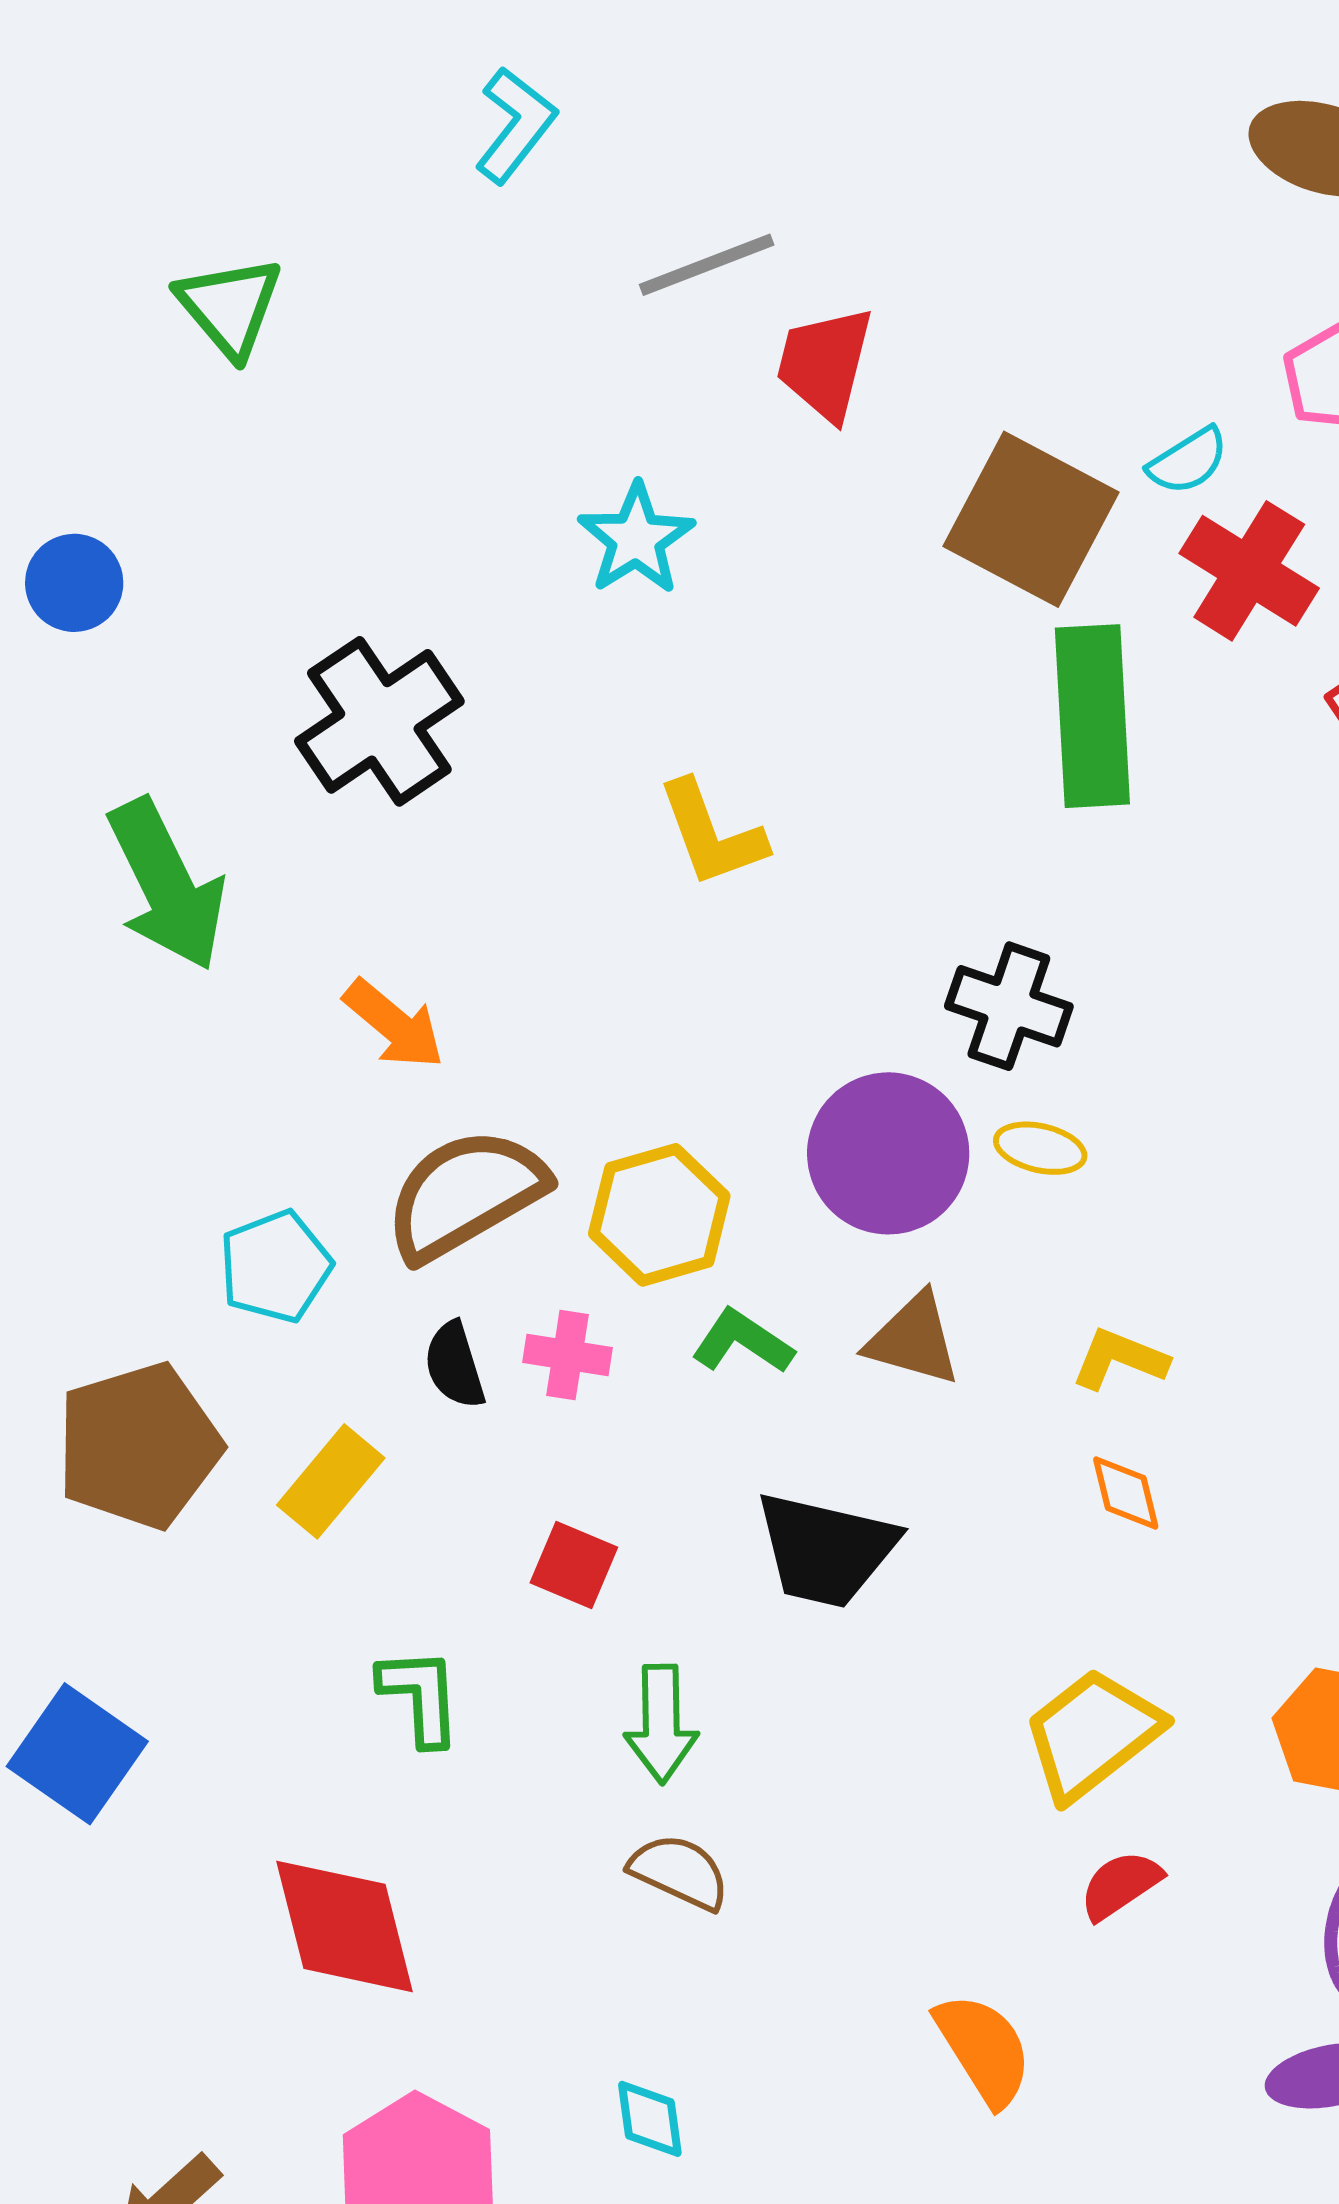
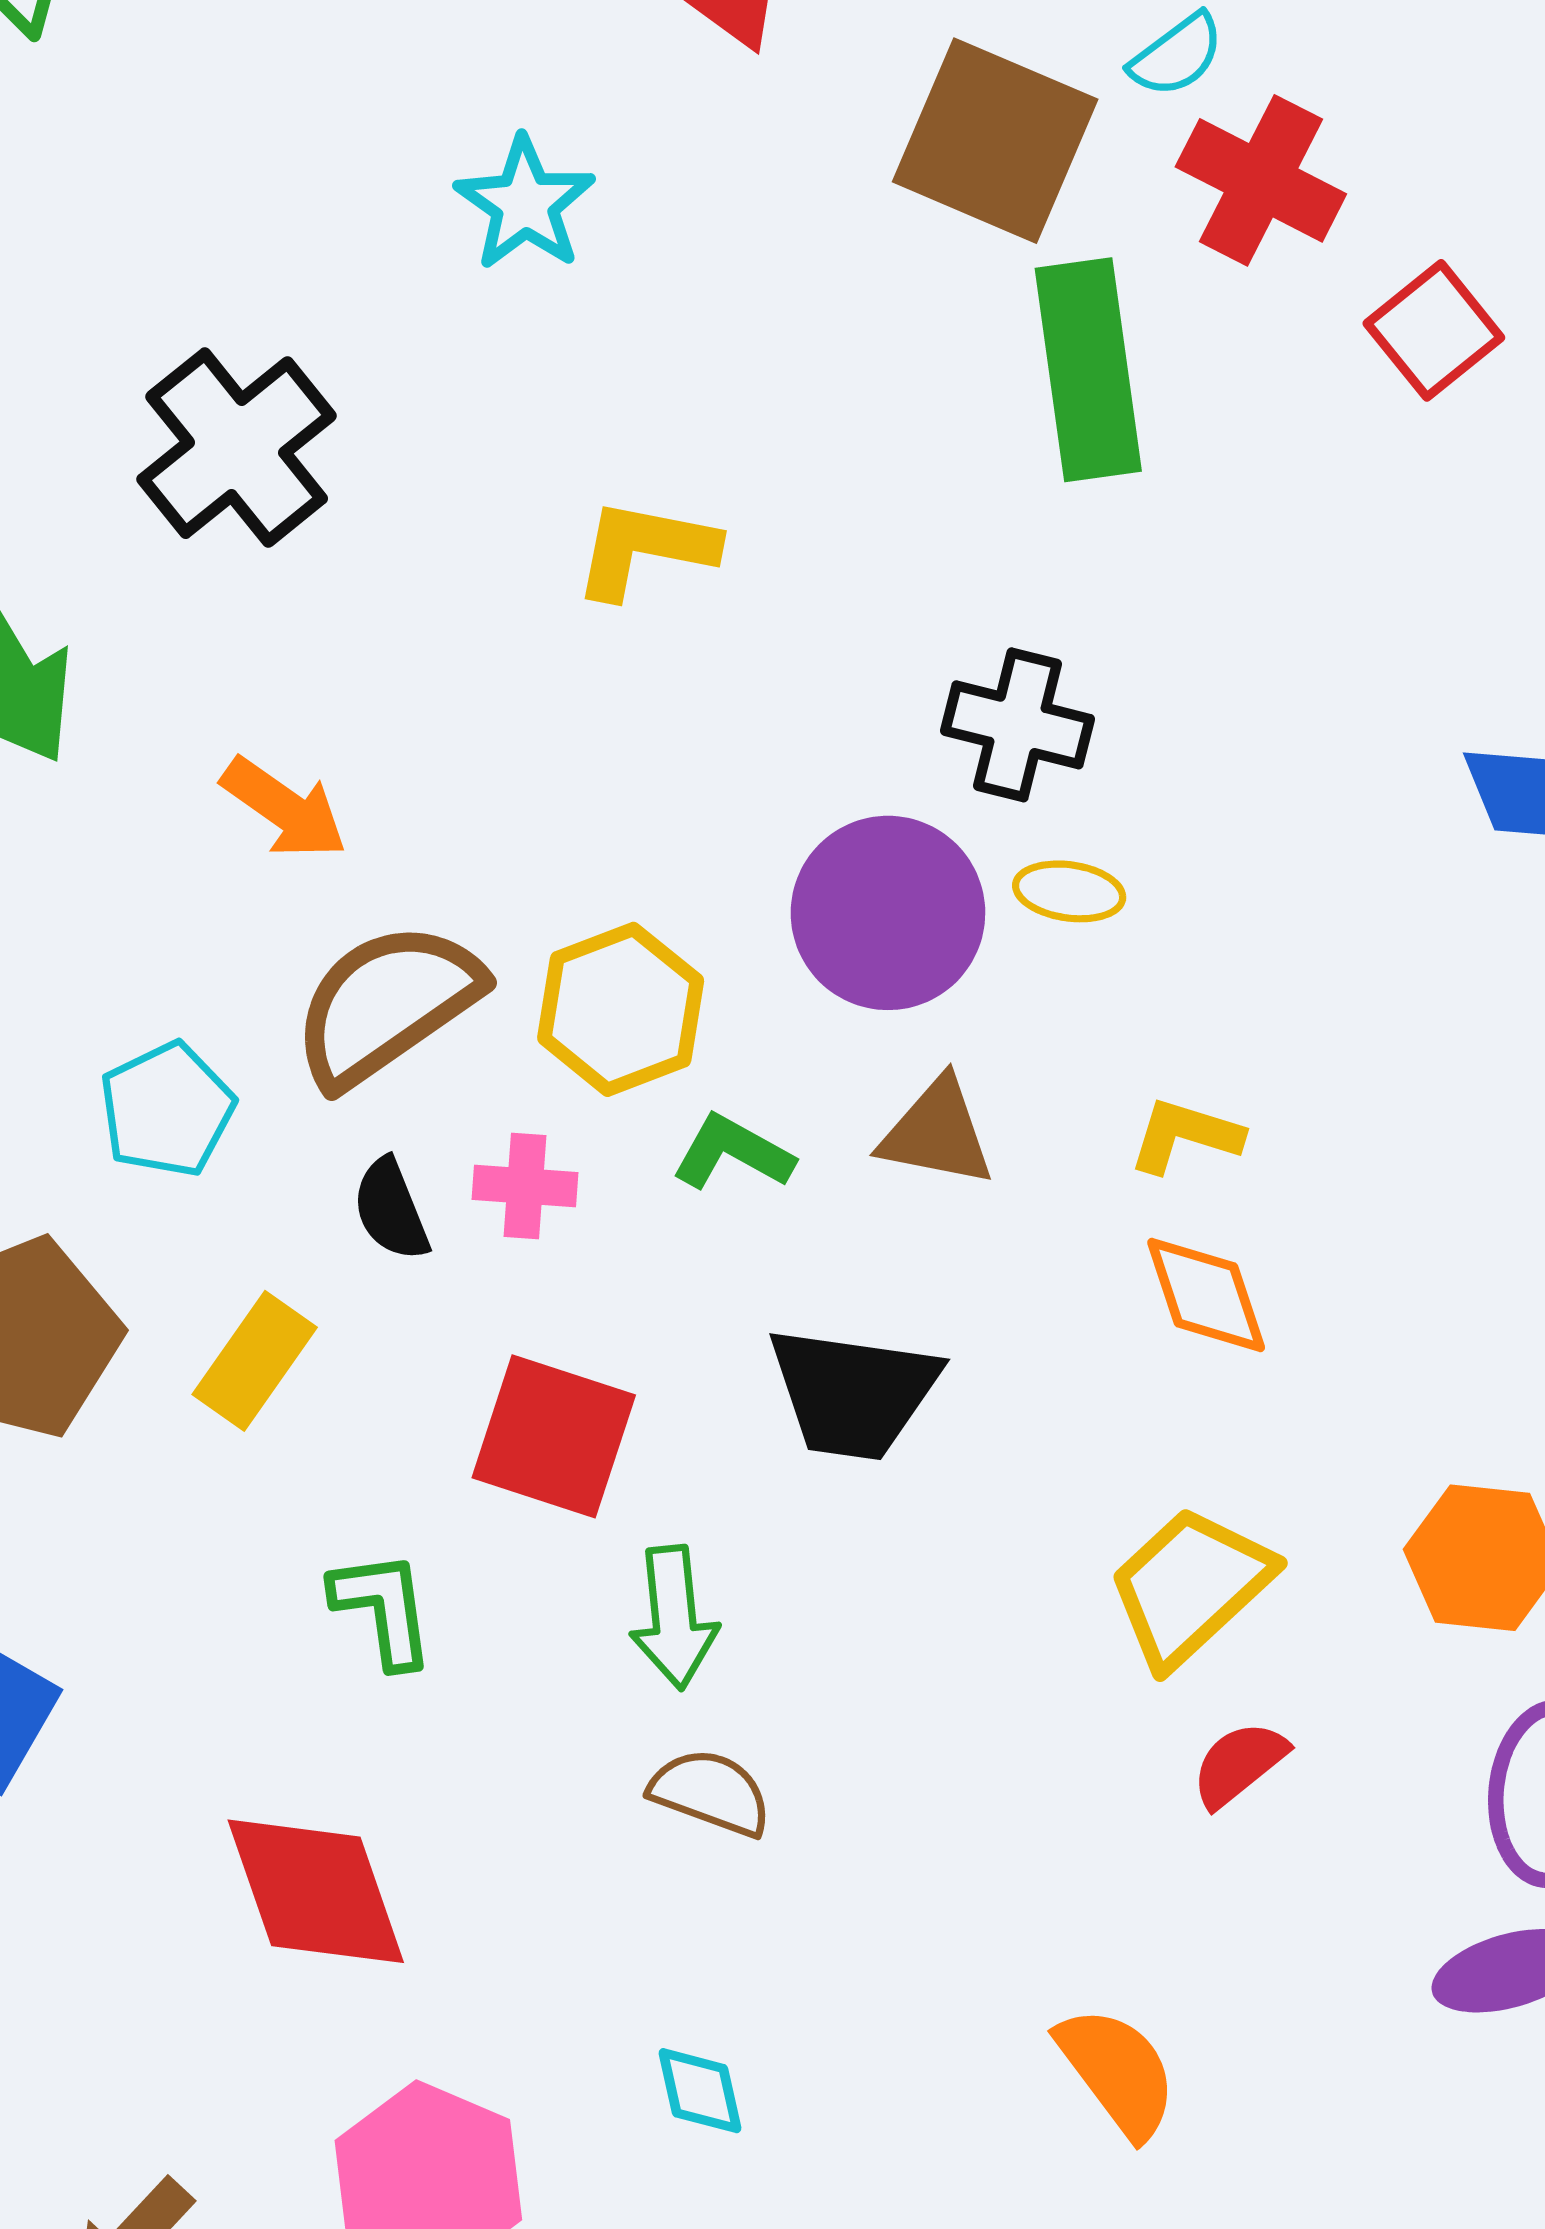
yellow L-shape: (712, 834) -> (645, 549), turned 126
orange diamond: (1126, 1493) -> (1206, 1295), size x1.4
red square: (574, 1565) -> (554, 1436), size x1.6
orange semicircle: (984, 2049) -> (1117, 2072), moved

